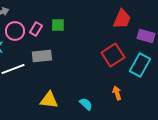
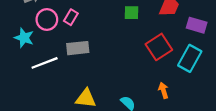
green square: (58, 25) -> (131, 13), moved

